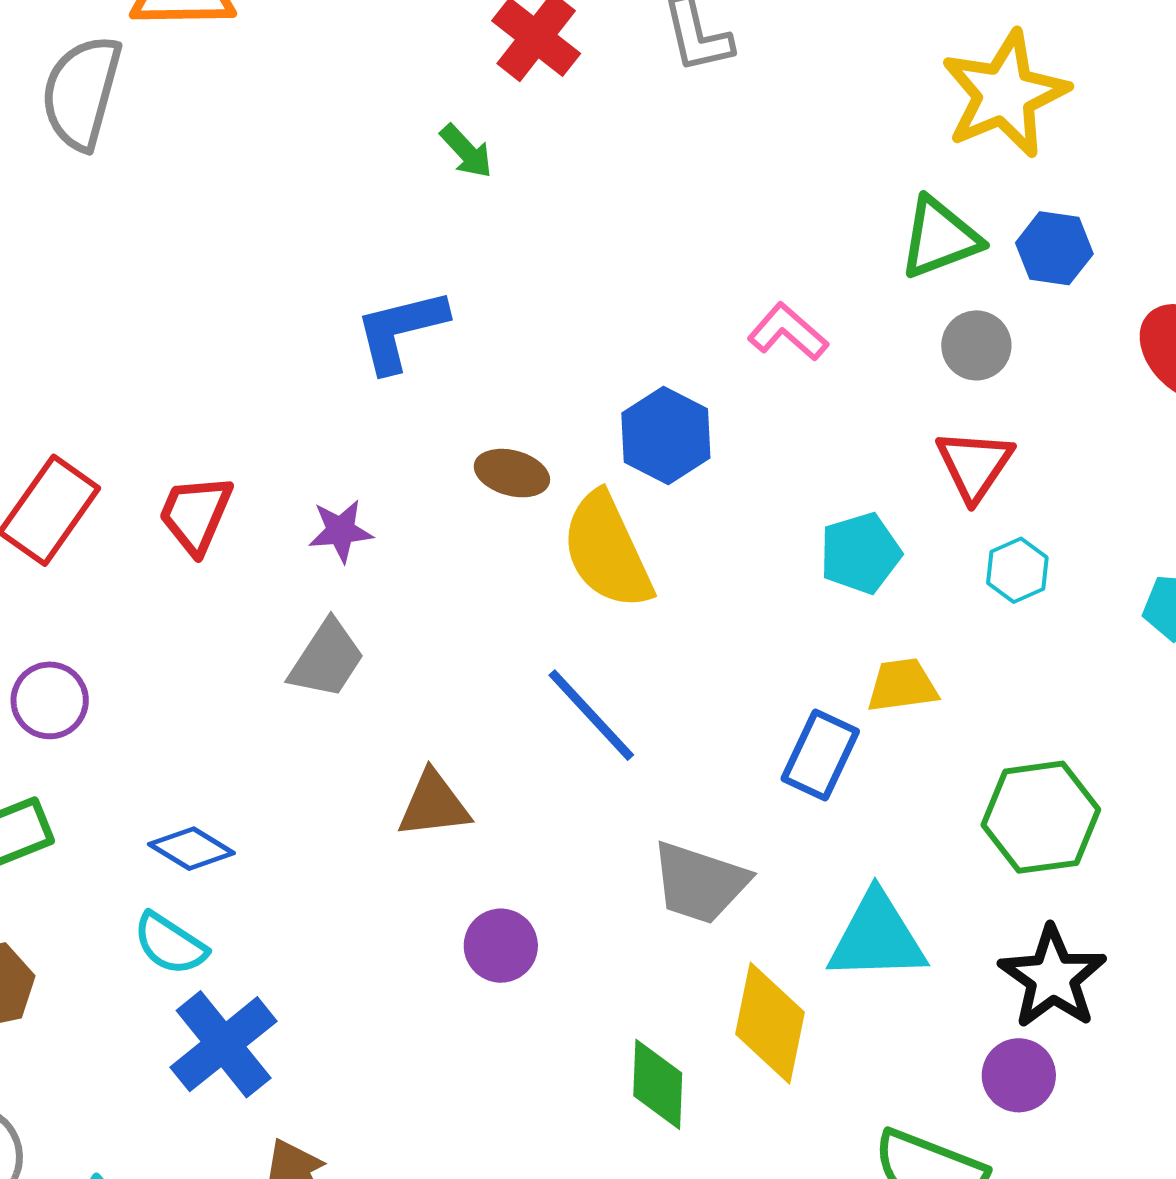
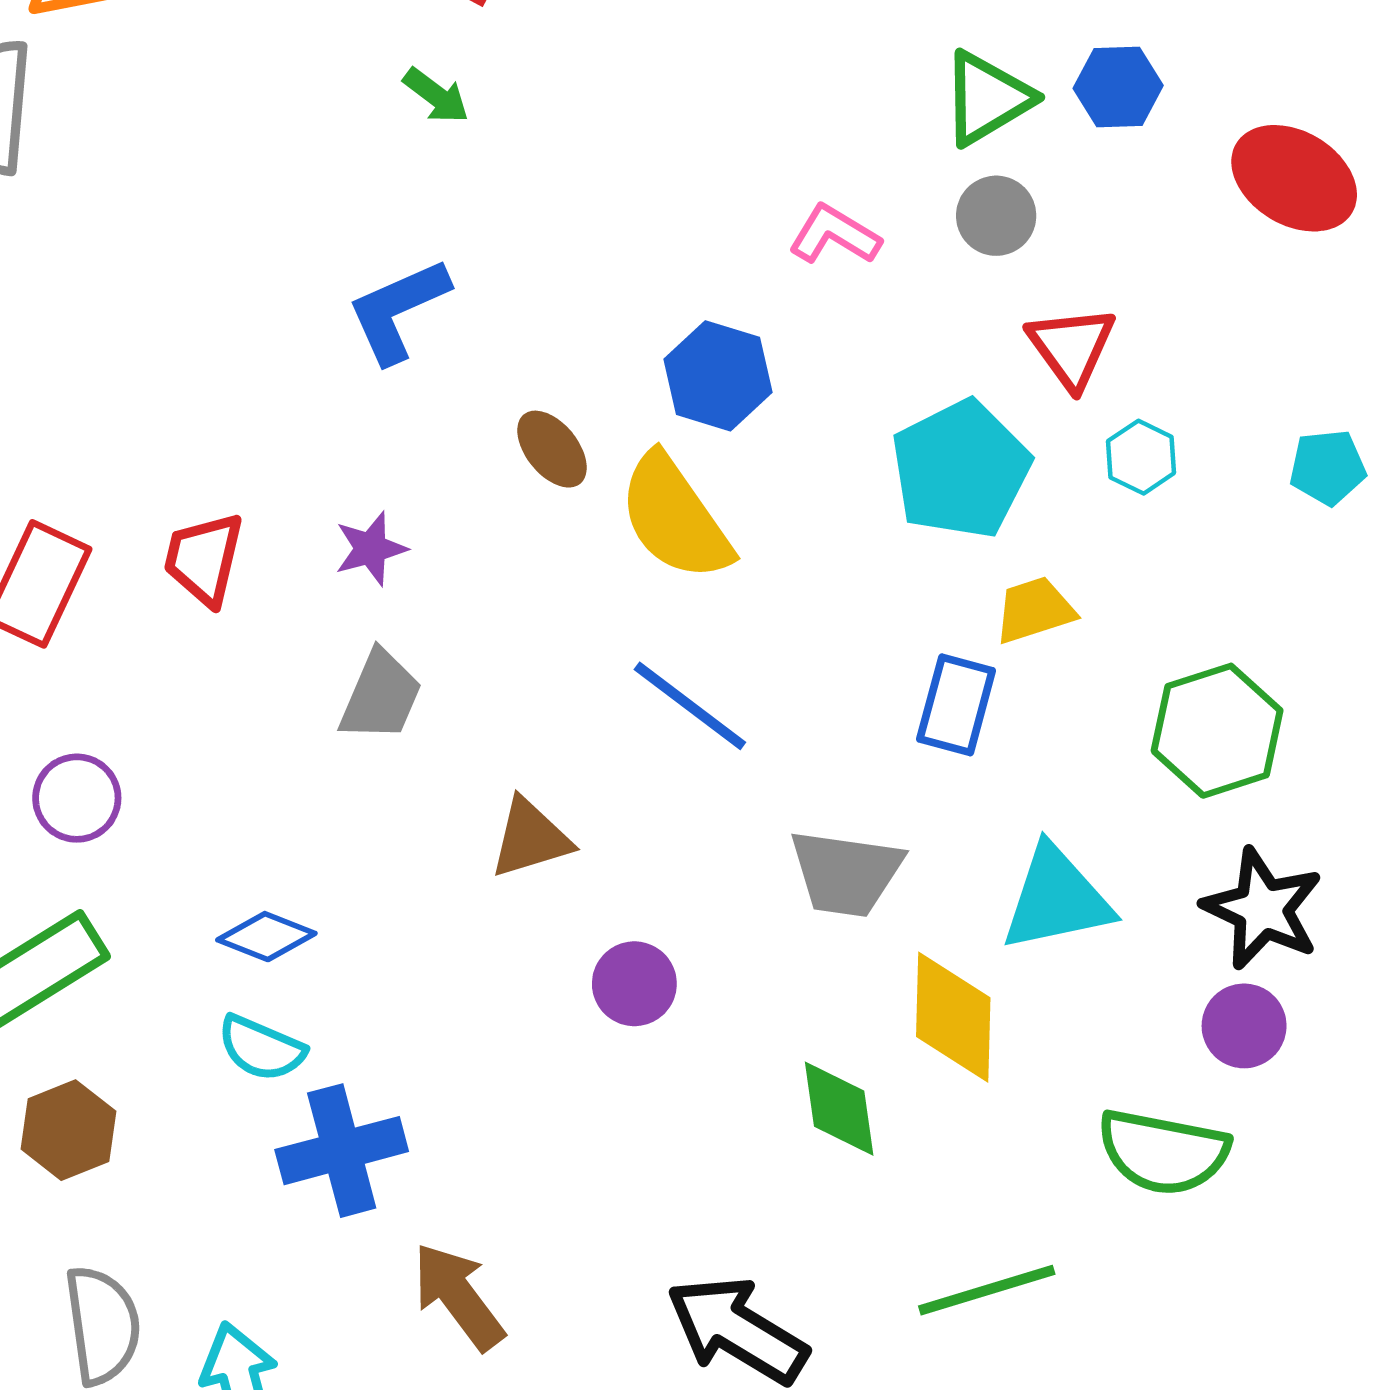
gray circle: (976, 345) -> (996, 216), moved
brown ellipse: (512, 473) -> (552, 449), turned 46
cyan pentagon: (860, 553) -> (961, 469), size x1.5
blue cross: (224, 1044) -> (342, 1151), turned 34

